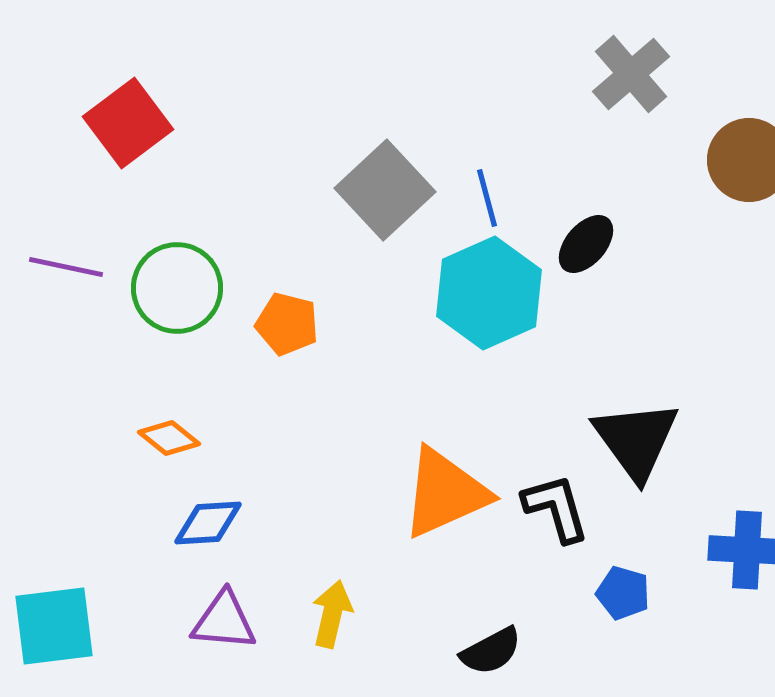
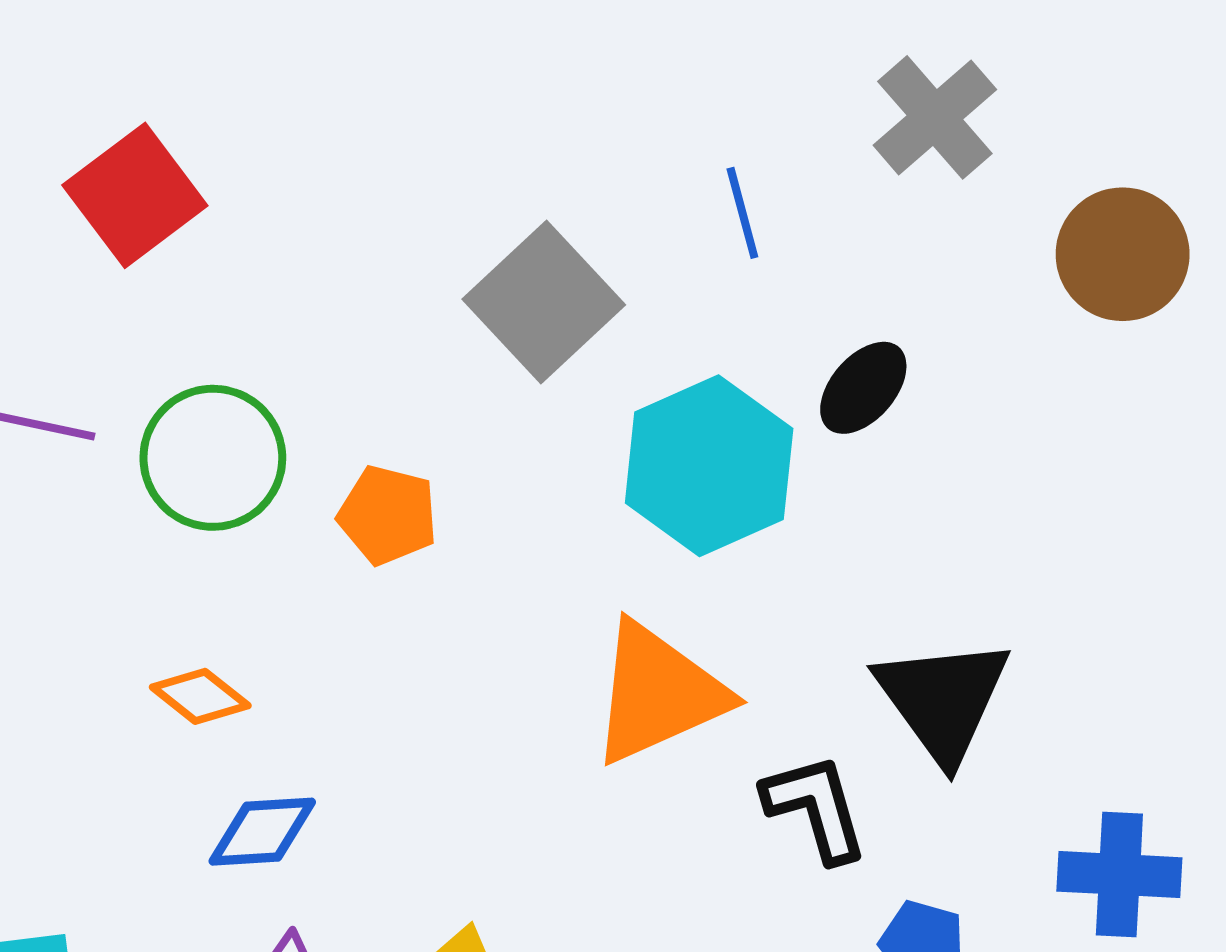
blue line: (487, 198) -> (742, 213), moved
orange triangle: (445, 493) -> (658, 693), moved

